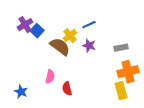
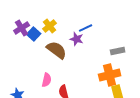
yellow cross: (70, 36) -> (50, 26), moved
purple star: (89, 46) -> (77, 39), moved
orange cross: (128, 72) -> (110, 75), moved

